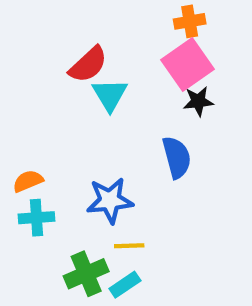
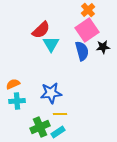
orange cross: (190, 21) -> (88, 10), turned -32
black star: (198, 101) -> (103, 47), moved
blue semicircle: (177, 157) -> (82, 51), moved

